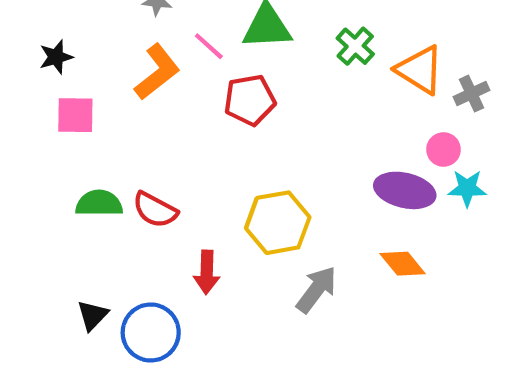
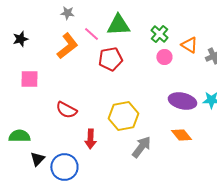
orange triangle: (420, 70) -> (189, 45), size x0.7
pink square: (75, 115) -> (29, 79), moved
pink circle: (444, 149) -> (164, 57), moved
green semicircle: (99, 203) -> (19, 136), moved

